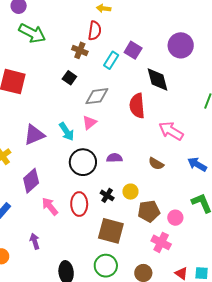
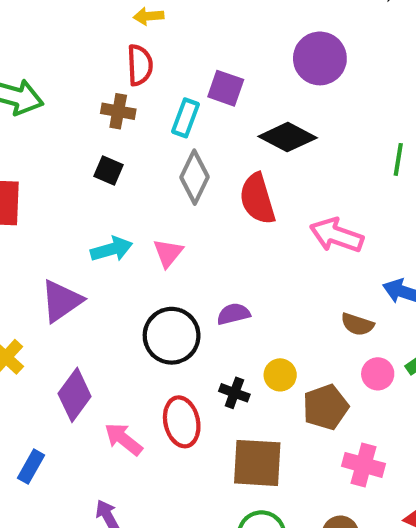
black diamond: (158, 79) -> (288, 137), turned -36
gray diamond: (97, 96) -> (195, 177), moved, turned -45
cyan arrow: (67, 132) -> (112, 249), moved, turned -60
brown semicircle: (156, 164) -> (357, 324), moved
pink circle: (175, 218) -> (378, 374), moved

